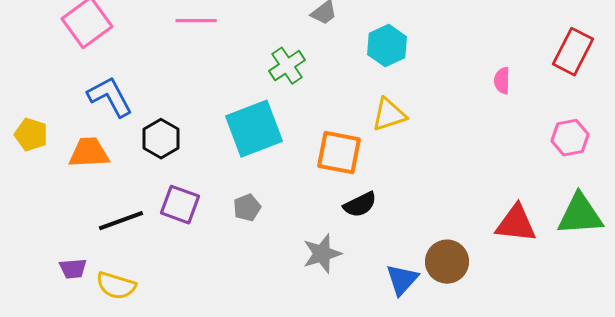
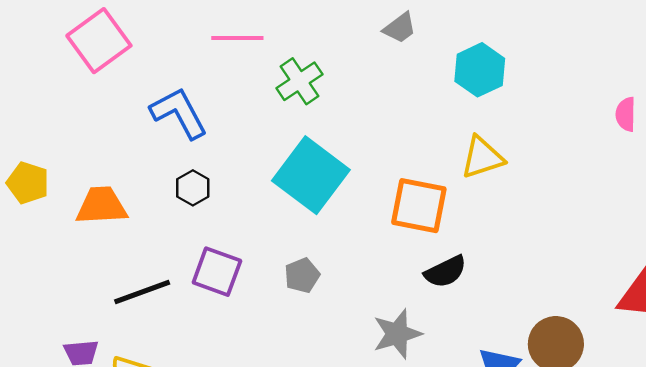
green cross: (287, 66) -> (299, 81), moved
blue L-shape: (110, 97) -> (179, 113), moved
cyan square: (254, 129) -> (311, 175), turned -32
black hexagon: (161, 139) -> (193, 188), size x0.7

